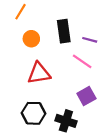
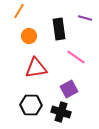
purple line: (90, 40) -> (85, 18), moved
purple square: (86, 96) -> (69, 89), moved

